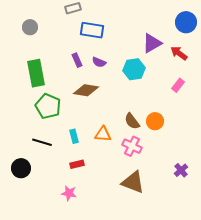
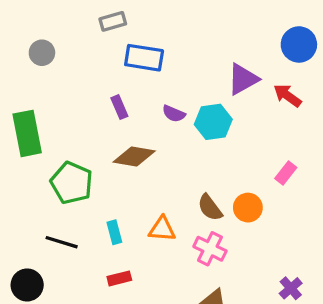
purple semicircle: (99, 62) -> (174, 114), moved
green rectangle: (36, 73) -> (27, 133), moved
pink rectangle: (178, 85) -> (286, 173), moved

